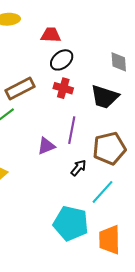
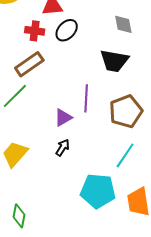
red cross: (63, 88) -> (35, 31), moved
black arrow: (79, 168) -> (63, 148), moved

